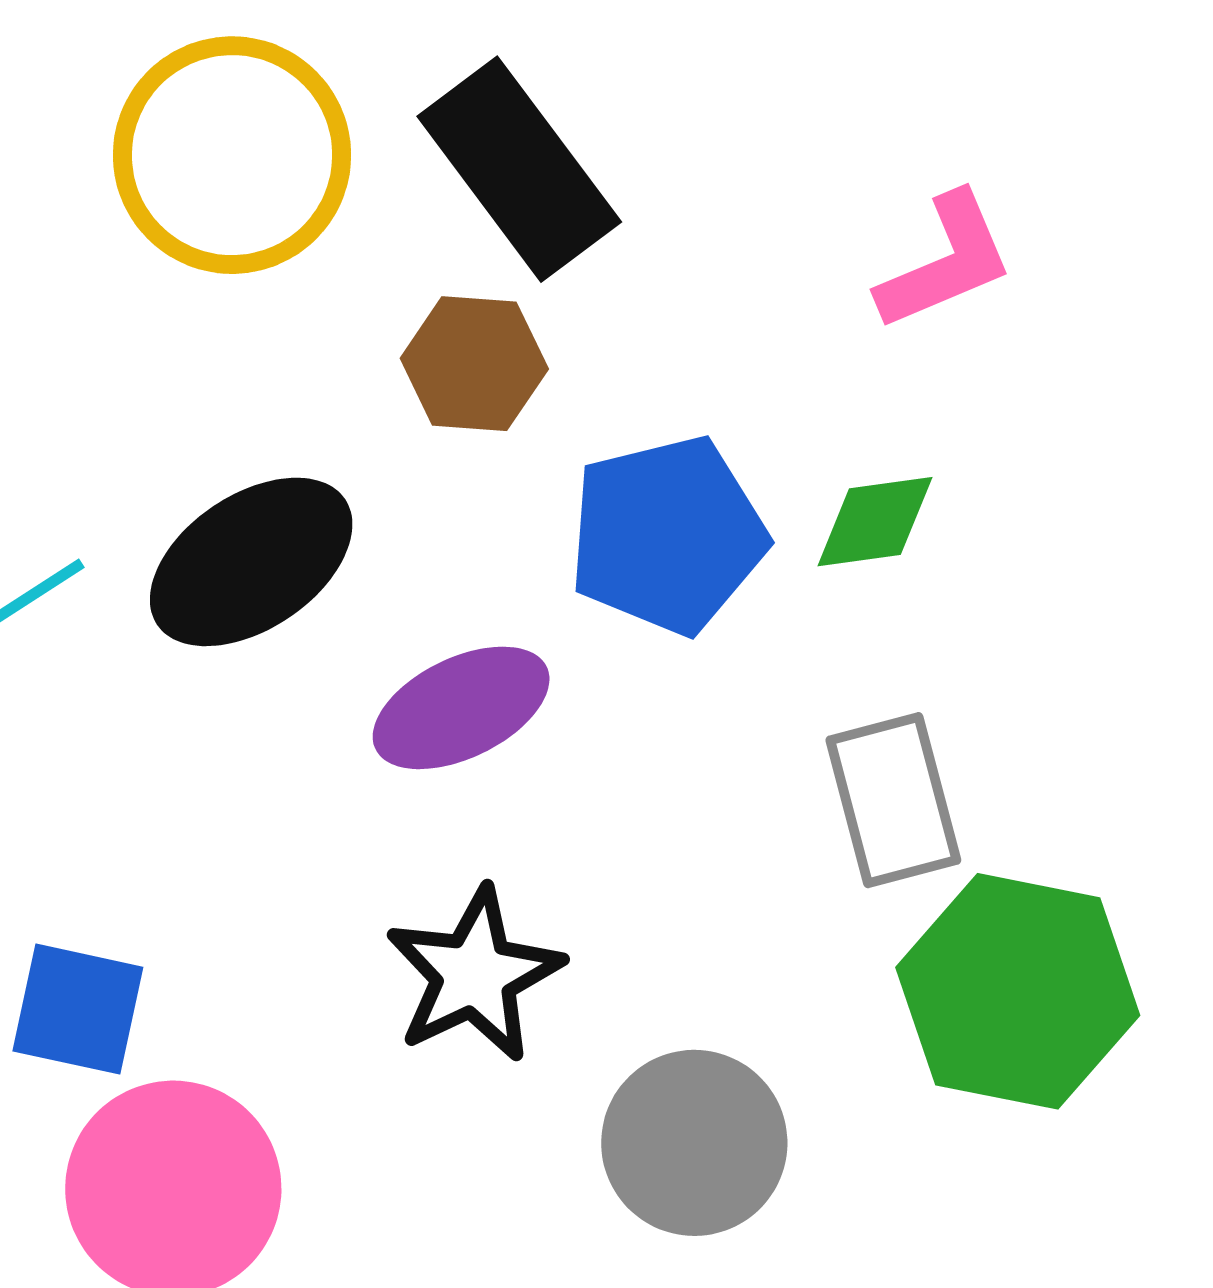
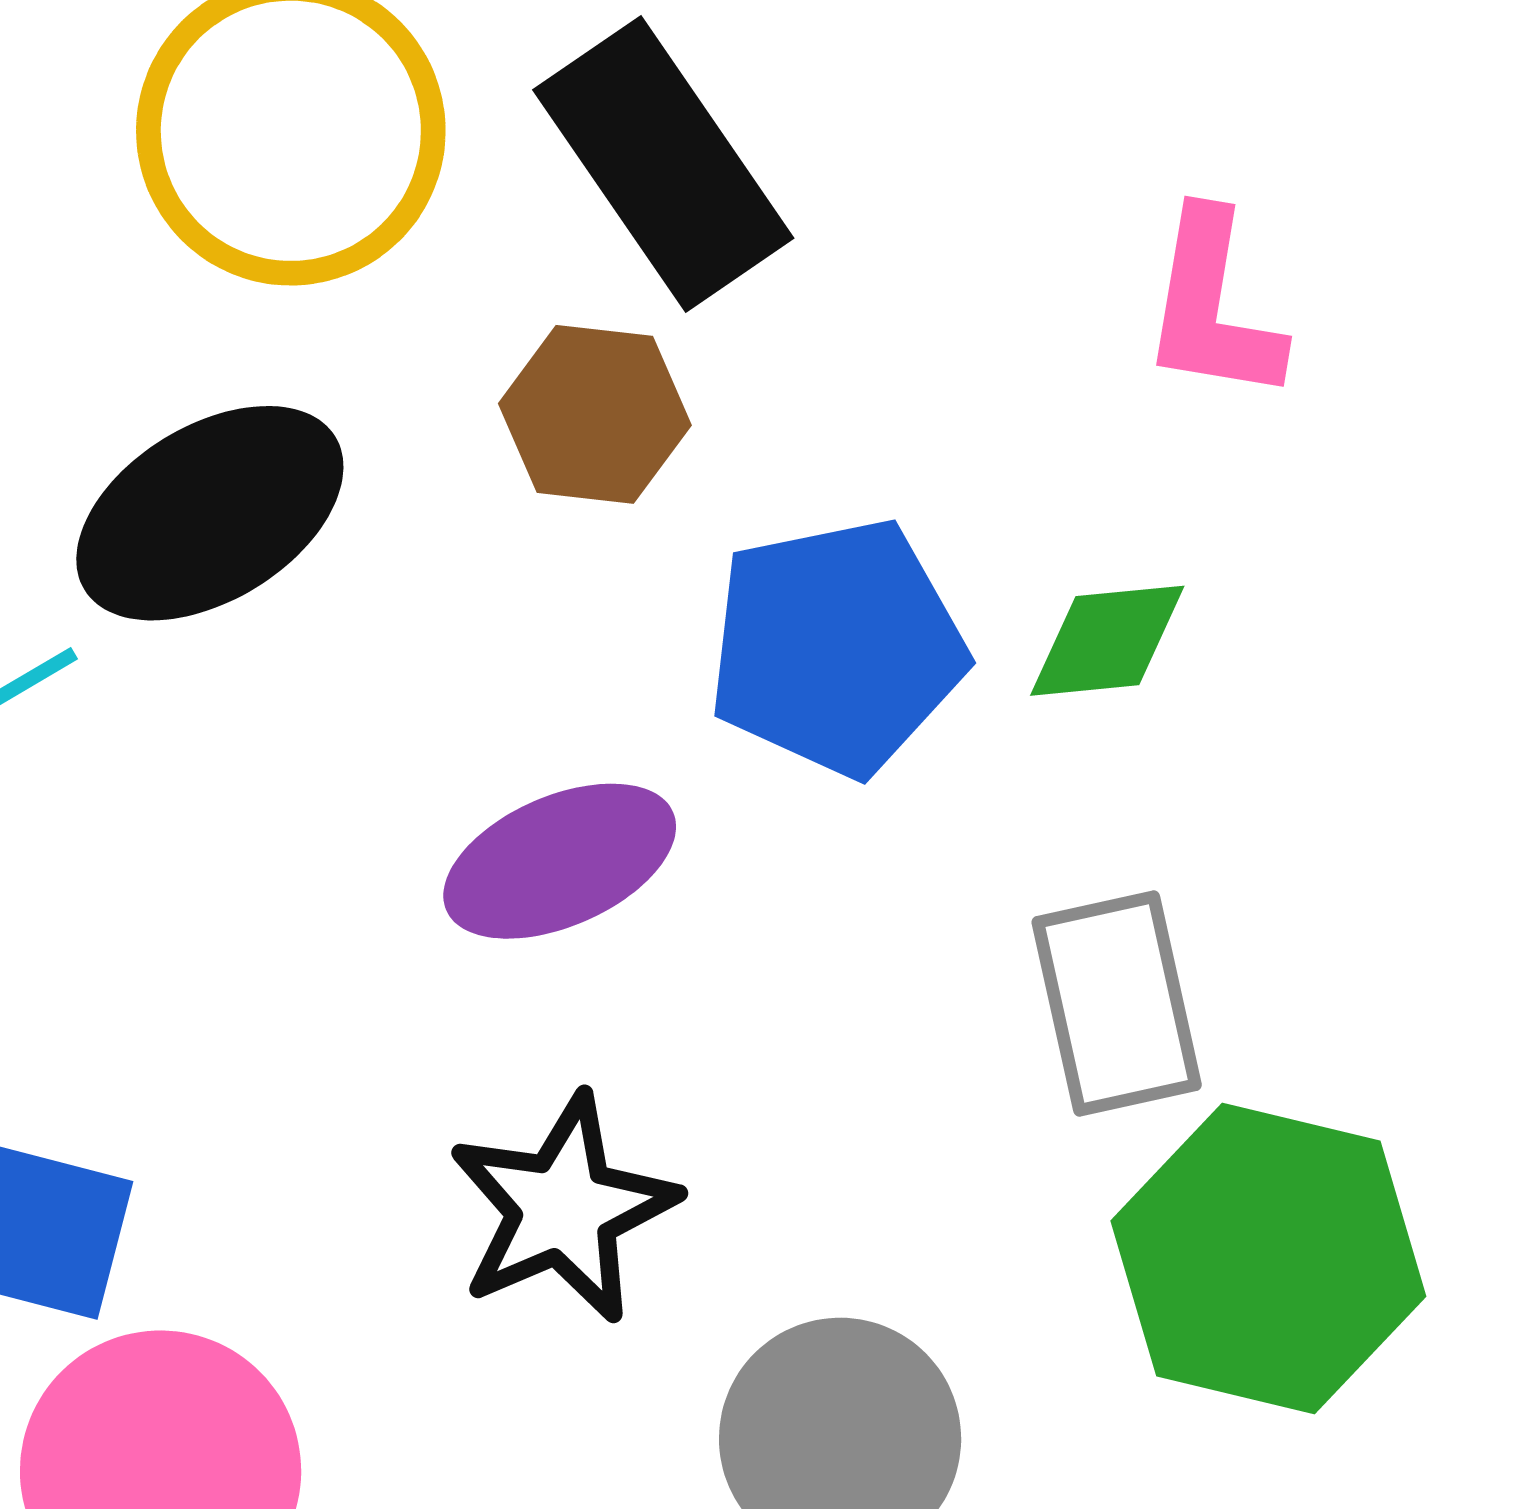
pink L-shape: (945, 262) -> (1212, 307), turned 120
black ellipse: (251, 562) -> (210, 513), moved

